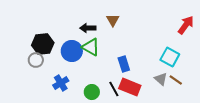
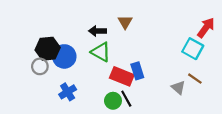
blue circle: (72, 51) -> (64, 56), moved
cyan square: (170, 57) -> (193, 49), moved
brown line: (176, 80) -> (195, 79), moved
red rectangle: (130, 87) -> (122, 76), moved
green circle: (92, 92) -> (113, 101), moved

